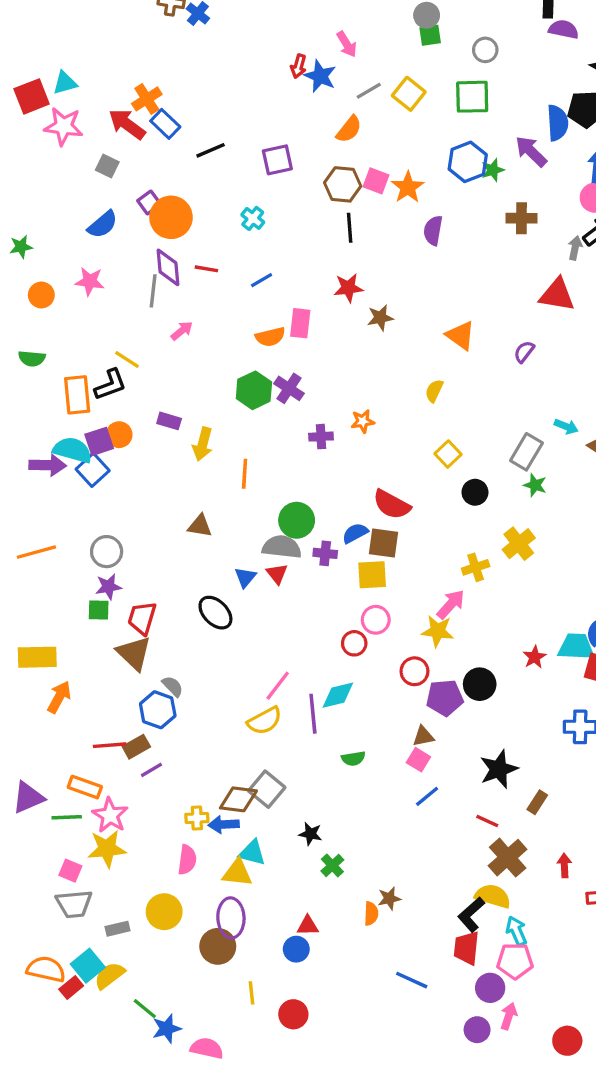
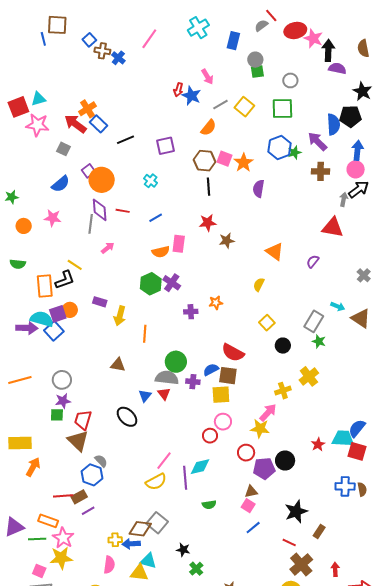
brown cross: (521, 218) -> (321, 171), moved

